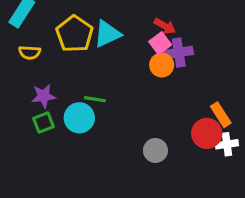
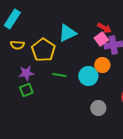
yellow pentagon: (75, 34) -> (43, 50), moved
orange circle: (162, 65) -> (102, 65), moved
cyan circle: (79, 118) -> (88, 76), moved

